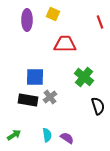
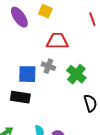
purple ellipse: (27, 20) -> (19, 17), turned -35
gray cross: (50, 97) -> (48, 66), moved, turned -32

